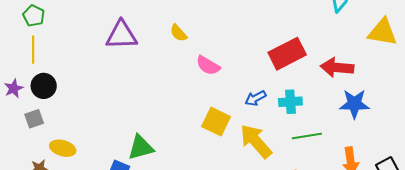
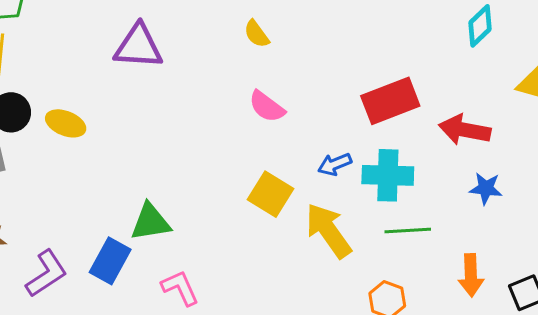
yellow semicircle: (179, 33) -> (257, 34), moved
cyan cross: (290, 102) -> (388, 175), size x1.4
blue star: (354, 104) -> (486, 188), size x0.7
yellow ellipse: (63, 148) -> (66, 123), moved

